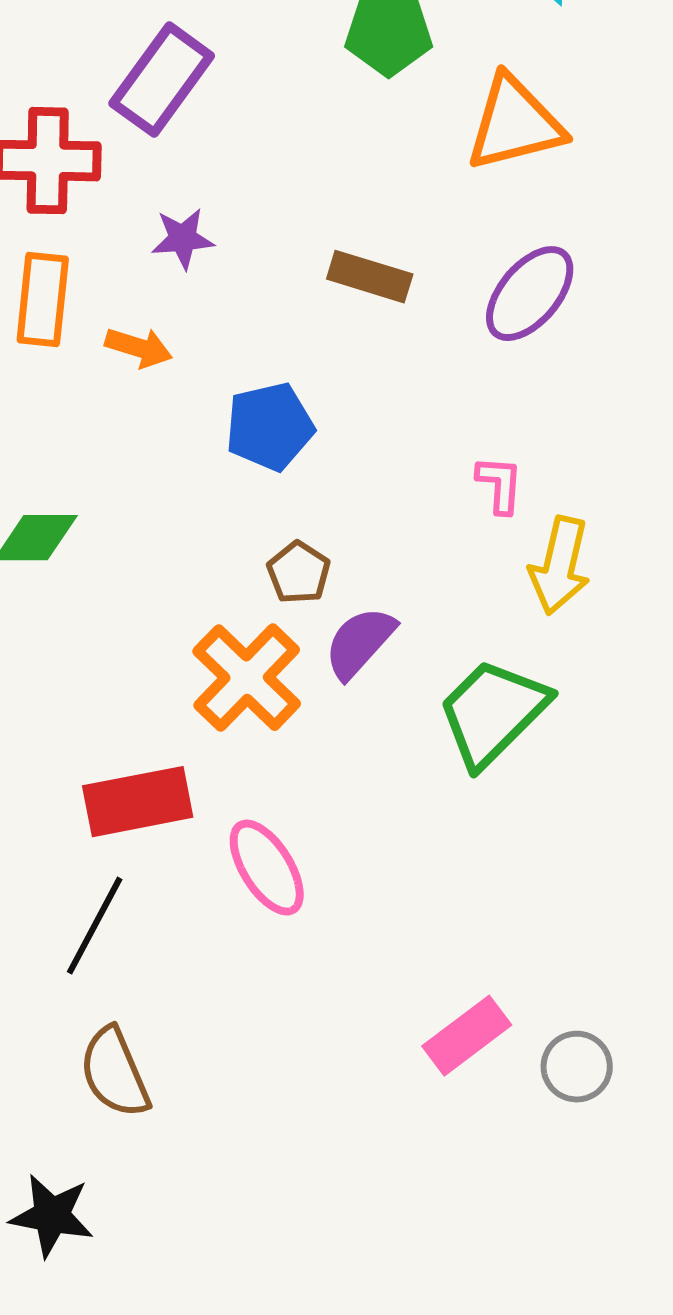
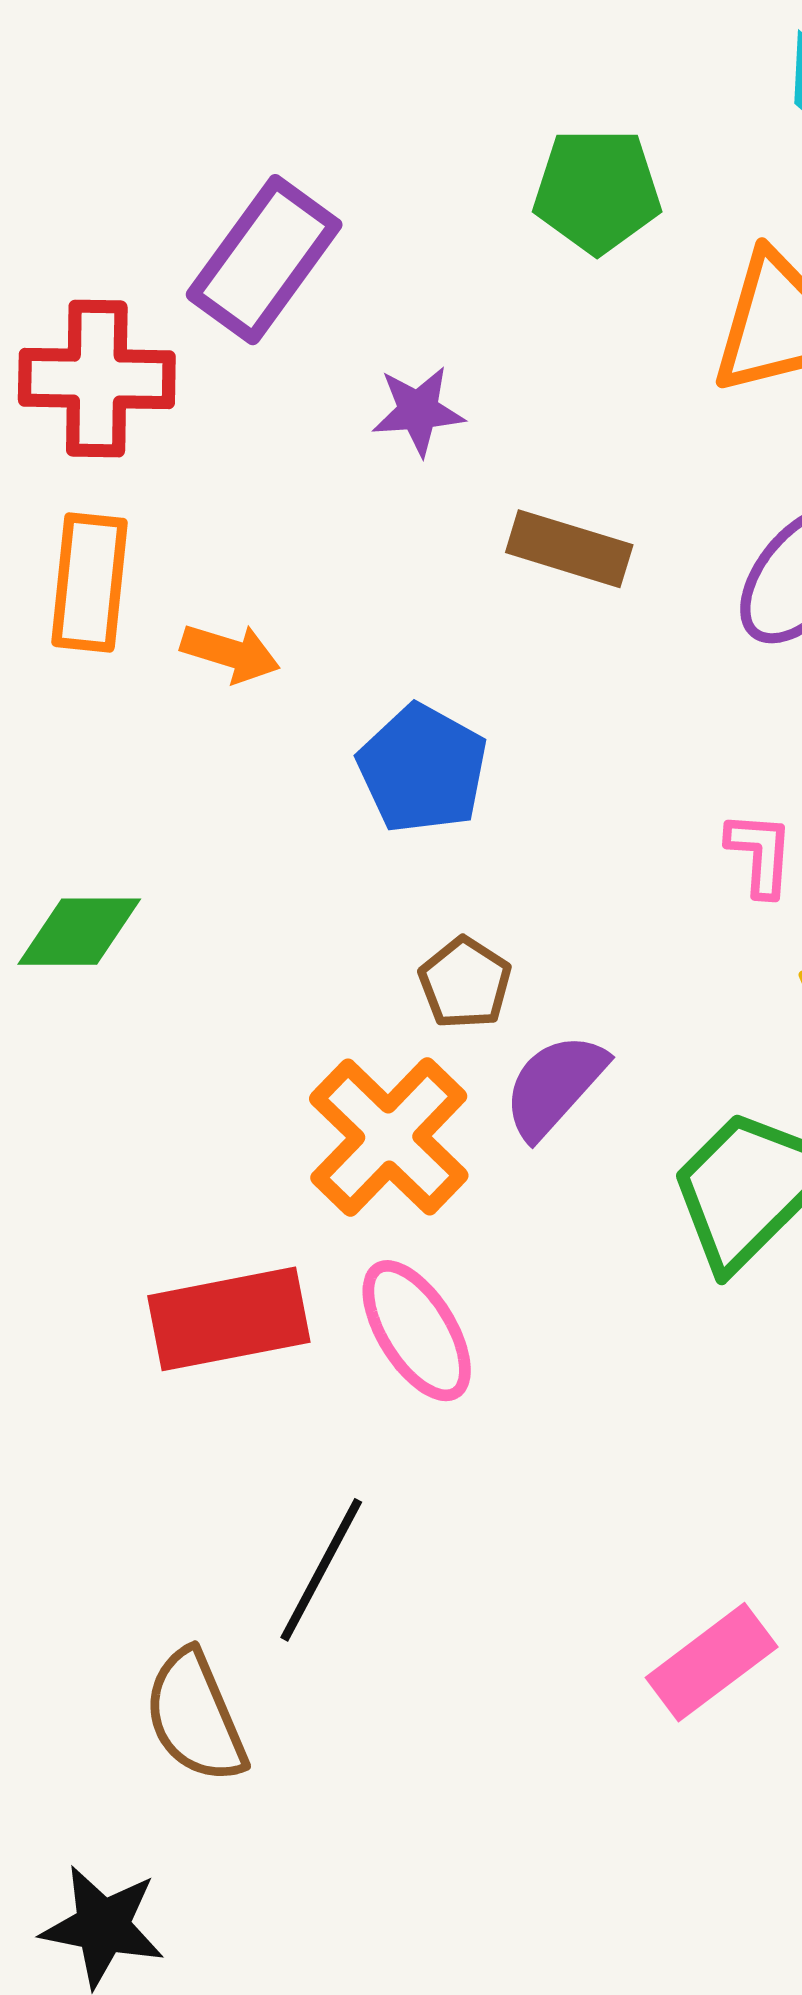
purple star: (183, 239) -> (418, 411), moved
blue pentagon: (270, 427) -> (423, 769), turned -30
pink ellipse: (267, 868) -> (417, 1331), moved
black line: (95, 926) -> (321, 1570), moved

